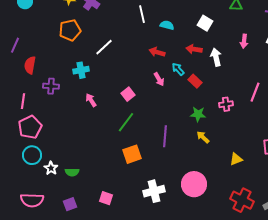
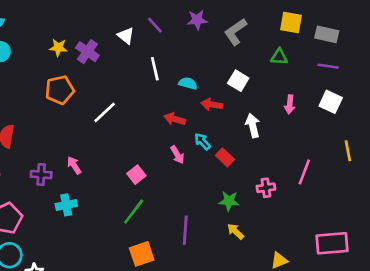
red arrow: (194, 49) -> (212, 104), moved
cyan cross: (81, 70) -> (66, 205), moved
purple cross: (51, 86) -> (41, 175), moved
pink arrow: (91, 100) -> (74, 165), moved

